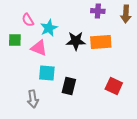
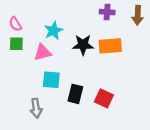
pink semicircle: (28, 20) -> (15, 24), moved
pink triangle: (39, 48) -> (43, 52), turned -36
red square: (114, 86) -> (104, 98), moved

